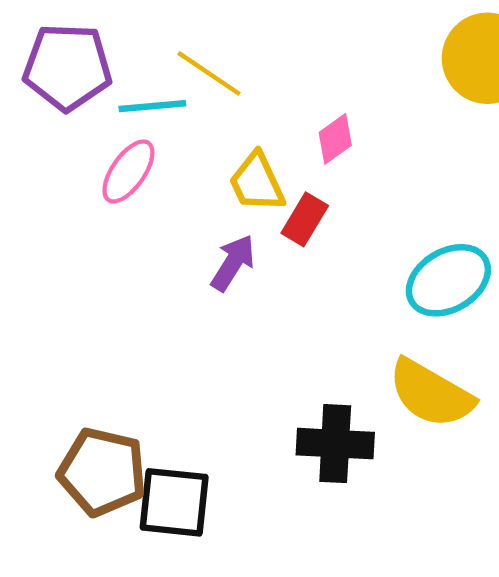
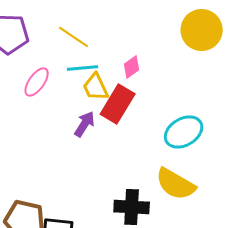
cyan line: (152, 106) -> (83, 68), moved
red rectangle: (305, 219) -> (118, 104), size x1.6

